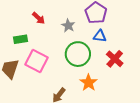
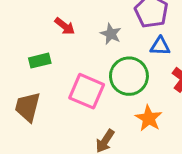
pink square: (36, 61) -> (87, 91), moved

